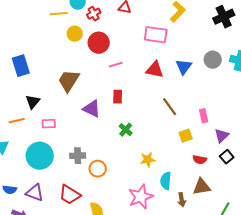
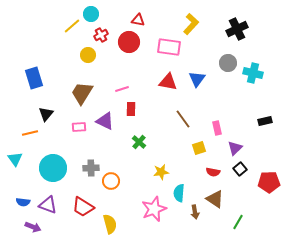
yellow line: (59, 14) -> (72, 26), turned -36
red cross: (94, 14) -> (101, 35), moved
yellow circle: (75, 34) -> (88, 55), moved
red circle: (99, 43) -> (129, 42), moved
gray circle: (213, 60) -> (228, 63), moved
pink line: (116, 65) -> (122, 89), moved
pink rectangle: (49, 124) -> (79, 127), moved
brown triangle: (202, 187) -> (215, 199), turned 42

